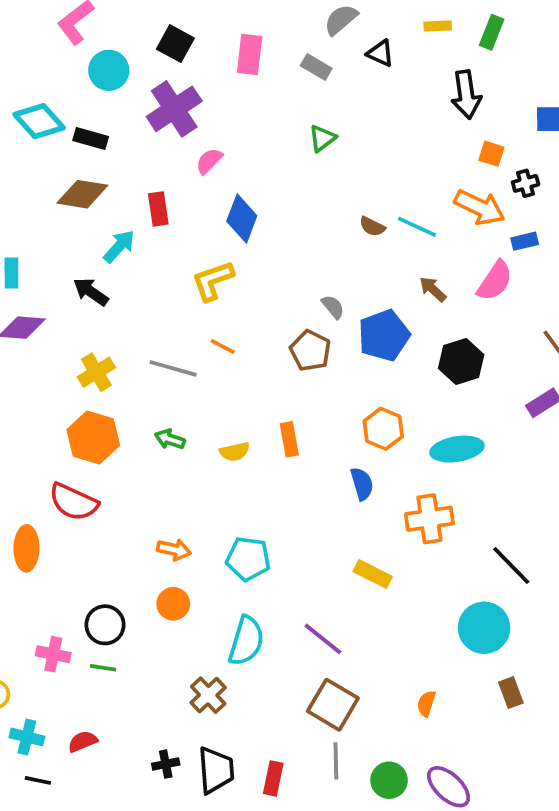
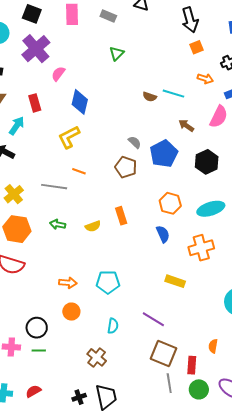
orange square: (491, 154) -> (196, 47), moved, turned -32
orange arrow: (480, 207) -> (205, 79), size x0.6
cyan semicircle: (246, 641) -> (113, 326), size x0.6
red rectangle: (273, 778) -> (192, 365), moved

